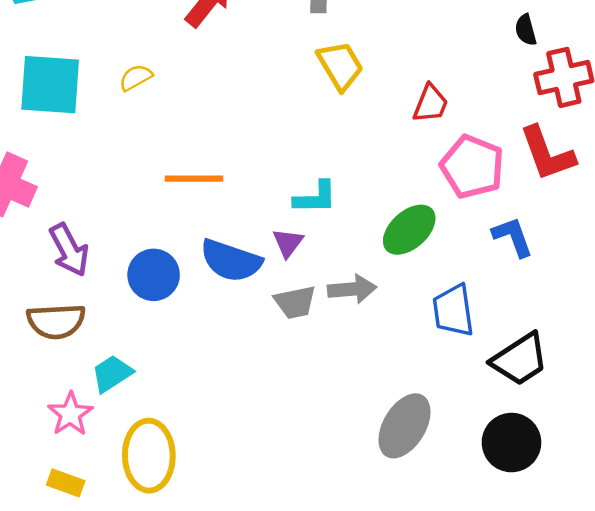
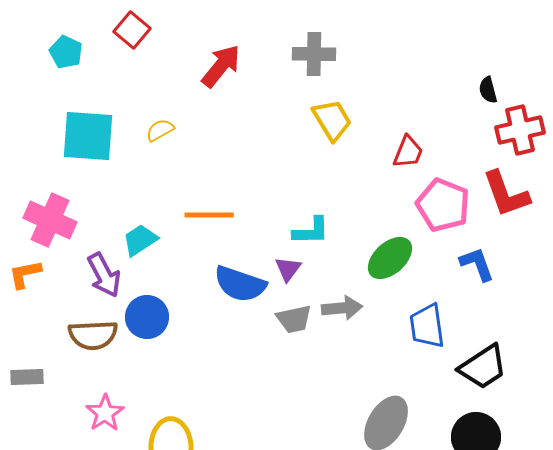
blue circle: (154, 275) -> (147, 317), moved
cyan trapezoid: (112, 374) -> (140, 240), moved

